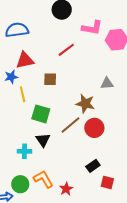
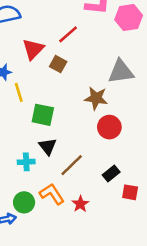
red triangle: (25, 60) -> (33, 49), moved, turned -30
brown square: (50, 79) -> (58, 64), moved, turned 32
gray triangle: (107, 83) -> (121, 72), size x1.6
brown line: (70, 125) -> (72, 165), moved

